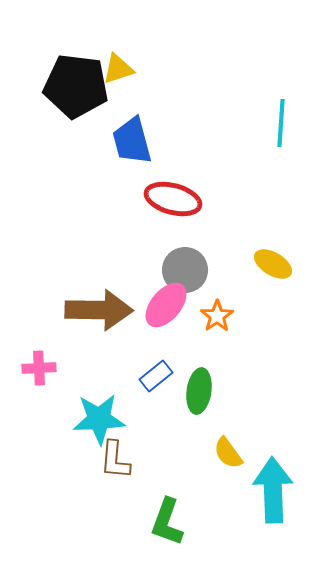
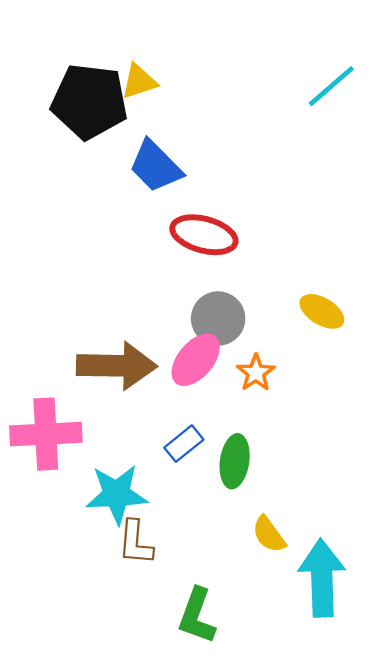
cyan line: (281, 123) -> (331, 86), moved, turned 45
blue trapezoid: (132, 141) -> (156, 166), turned -30
pink cross: (39, 368) -> (46, 434), size x1.8

